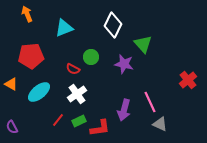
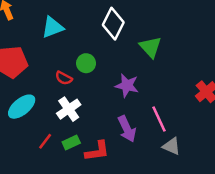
purple star: (124, 64) -> (127, 86), moved
purple arrow: (124, 110) -> (127, 129), turned -40

